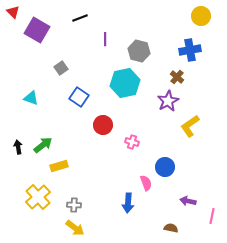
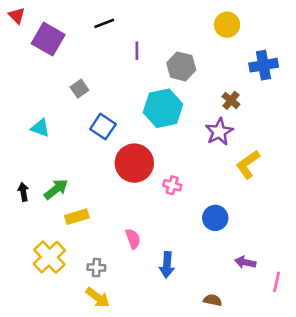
yellow circle: (201, 16) -> (227, 25), moved
blue cross: (190, 50) -> (264, 65), moved
red circle: (103, 125) -> (134, 163), size x1.5
pink semicircle: (146, 183) -> (133, 239), moved
brown semicircle: (171, 228) -> (213, 300), moved

